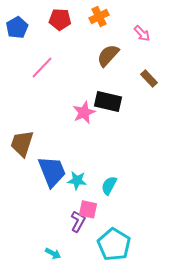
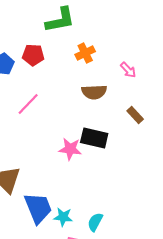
red pentagon: (60, 19) -> (33, 55), moved
brown semicircle: (108, 55) -> (94, 92), turned -135
pink star: (84, 112) -> (70, 149), turned 30

